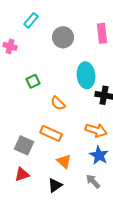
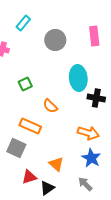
orange rectangle: (51, 133) -> (30, 126), moved
red triangle: (22, 174) -> (29, 177), moved

